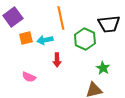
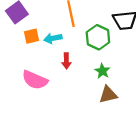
green star: (103, 68) -> (102, 71), moved
pink semicircle: (29, 77) -> (35, 80), size x1.6

